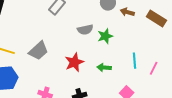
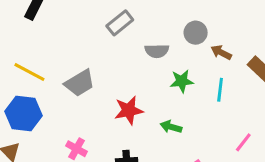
gray semicircle: (85, 30) -> (157, 51), moved
cyan line: (135, 61) -> (220, 90), moved

